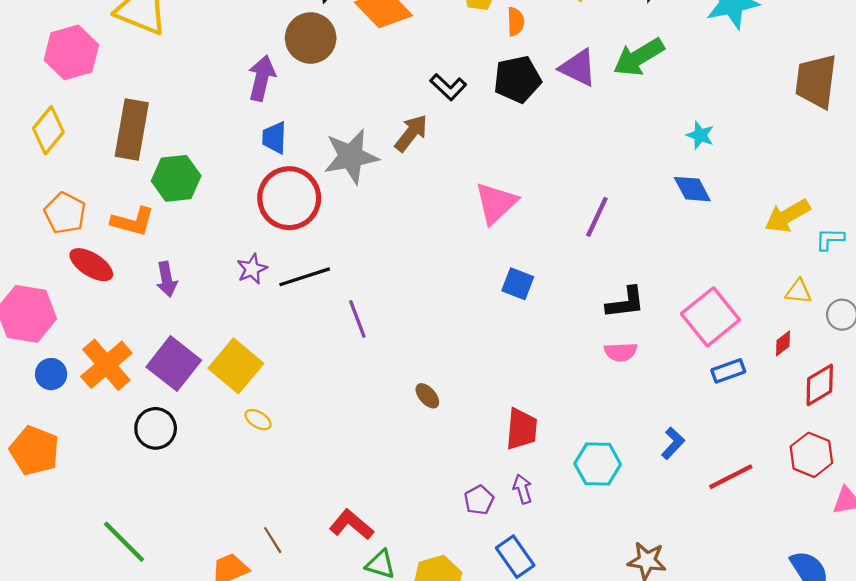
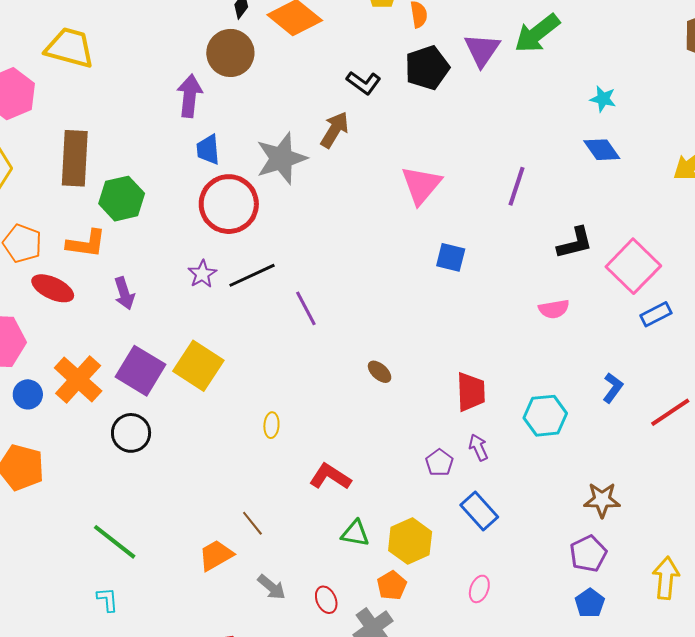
purple triangle: (578, 68) -> (482, 50), turned 45
black L-shape: (625, 303) -> (575, 243), moved
yellow ellipse: (258, 420) -> (271, 425), moved, turned 70
red L-shape: (351, 525) -> (330, 477), moved

